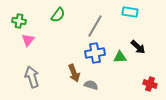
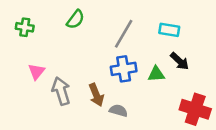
cyan rectangle: (130, 12) -> (169, 30), moved
pink triangle: (28, 40) -> (36, 72), moved
gray arrow: (32, 77) -> (61, 91), moved
red cross: (150, 84) -> (195, 109), size x1.6

